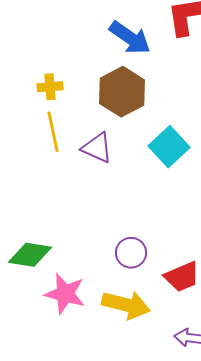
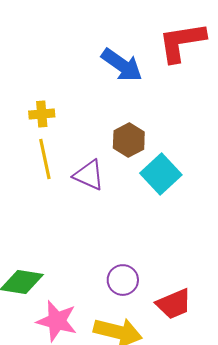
brown hexagon: (122, 92) -> (129, 140), moved, size x0.7

